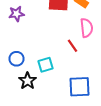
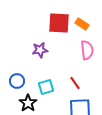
purple star: (16, 14) -> (40, 50), moved
red line: (72, 46) -> (75, 83), moved

